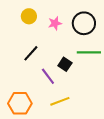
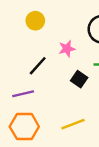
pink star: (55, 23) -> (67, 49), moved
purple line: (48, 76) -> (23, 94), moved, turned -66

